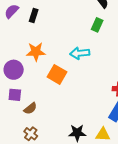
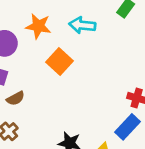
cyan arrow: (80, 53) -> (82, 25), moved

